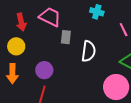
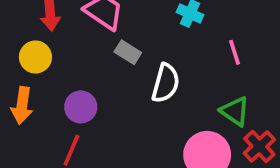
gray rectangle: (66, 37) -> (128, 52), turned -72

